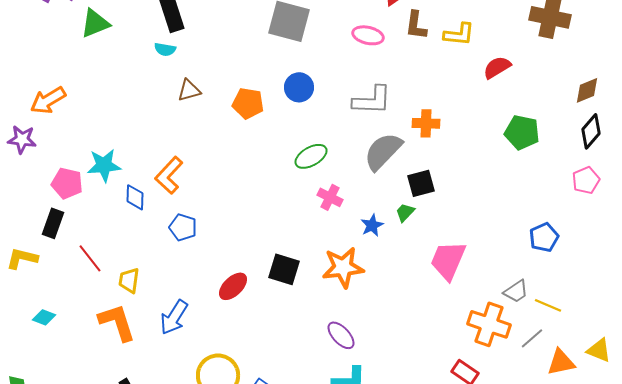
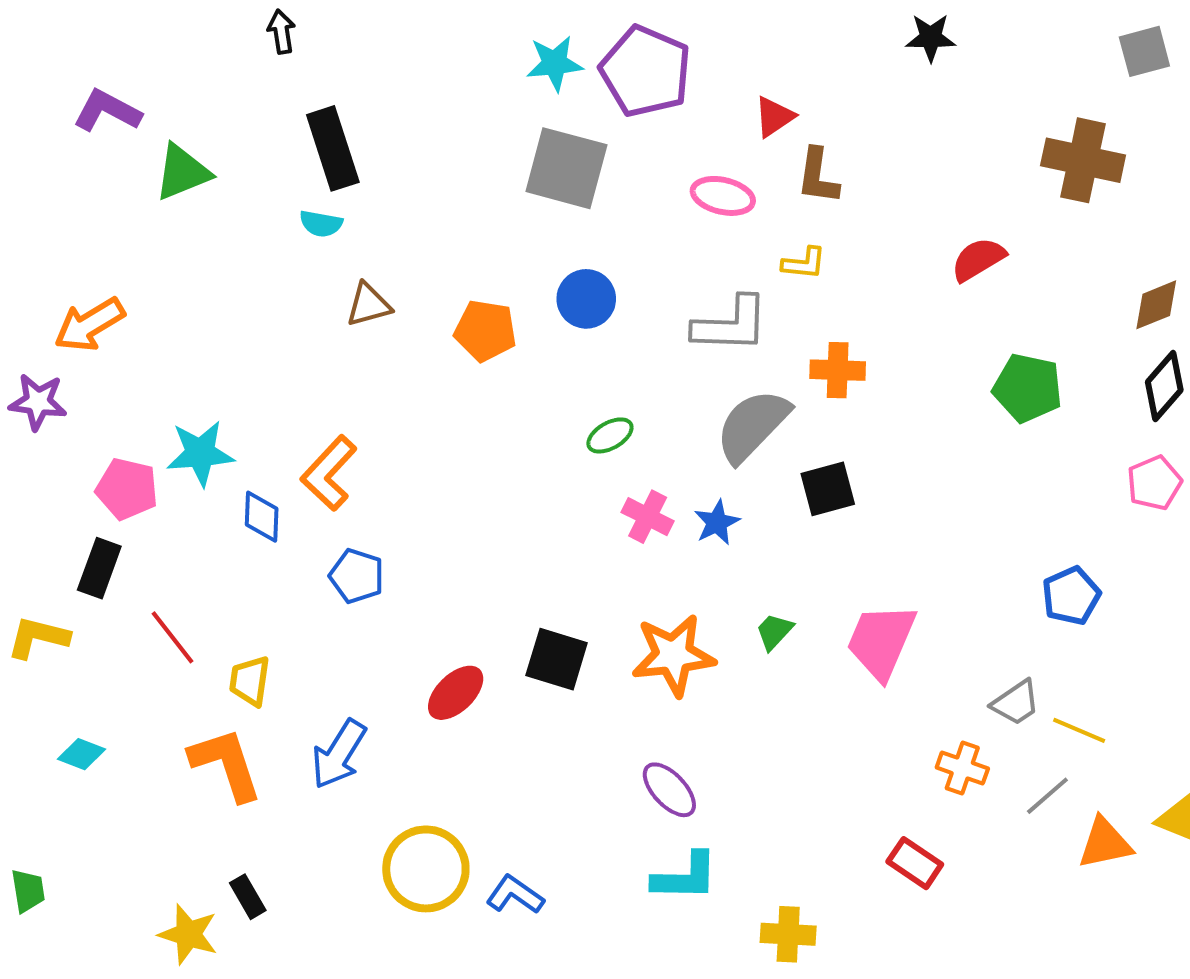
yellow L-shape: (459, 34) -> (804, 263), moved, size x0.7
green ellipse: (311, 156) -> (610, 435), size x0.7
green trapezoid: (405, 212) -> (774, 631), moved
blue star: (372, 225) -> (717, 523), moved
orange cross: (489, 324) -> (962, 768), size x0.6

